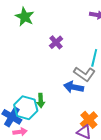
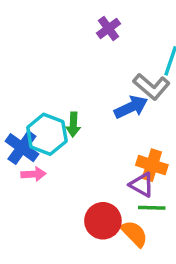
blue arrow: (74, 87) -> (131, 107), turned 138
orange cross: (89, 120) -> (152, 165), turned -36

